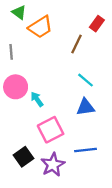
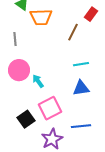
orange trapezoid: (40, 27) -> (41, 17), turned 30
cyan line: (86, 80) -> (81, 64), turned -49
black square: (23, 157) -> (26, 119), moved

